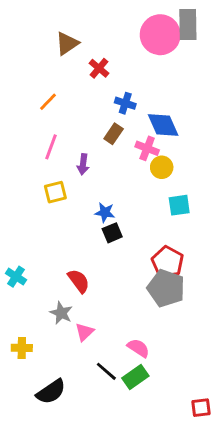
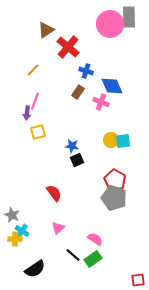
red cross: (99, 68) -> (68, 47), size x1.6
purple arrow: (83, 164) -> (27, 113), moved
yellow circle: (162, 167) -> (111, 140), moved
cyan cross: (16, 277) -> (22, 231), moved
gray star: (61, 313) -> (12, 215), moved

